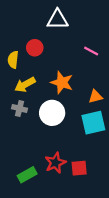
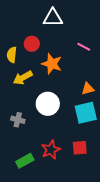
orange star: (62, 82) -> (52, 64), moved
gray cross: (20, 109) -> (18, 120), moved
red square: (79, 168) -> (80, 148), moved

